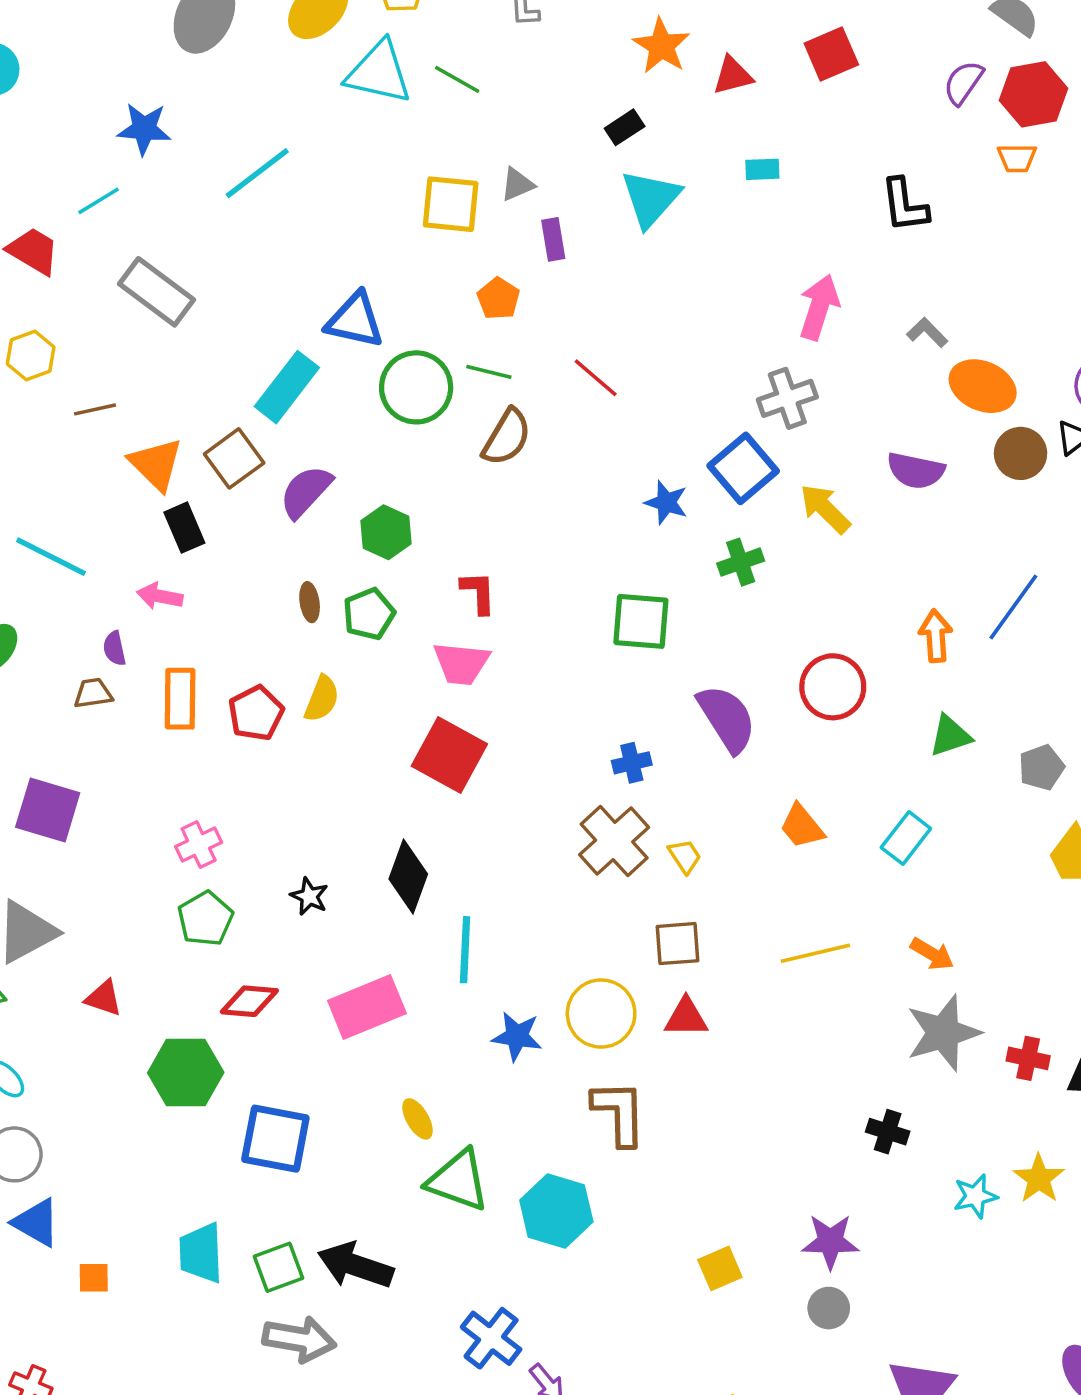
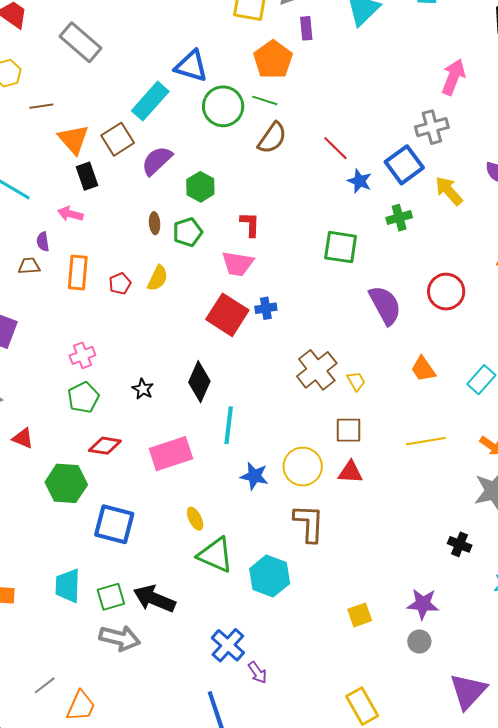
orange pentagon: (498, 299) -> (273, 60), size x1.6
red line: (596, 378) -> (335, 148), moved
red pentagon: (256, 713) -> (120, 284), size x0.7
blue cross: (632, 763) -> (266, 308), moved

